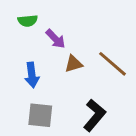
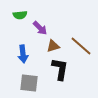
black L-shape: (94, 115) -> (60, 69), moved, turned -30

